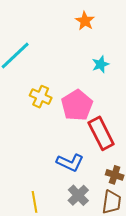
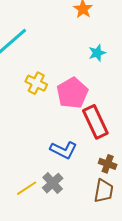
gray cross: (78, 195) -> (53, 183), moved
yellow line: (35, 202) -> (27, 188), turned 65

